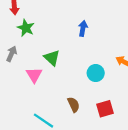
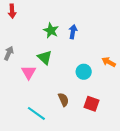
green star: (26, 28) -> (51, 31), moved
red square: (105, 109) -> (91, 104), turned 35

